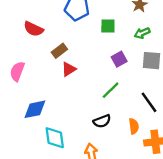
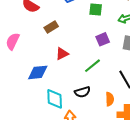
red triangle: (69, 69) -> (62, 54), moved
blue diamond: (35, 109) -> (38, 72), moved
cyan diamond: (55, 138) -> (55, 99), moved

